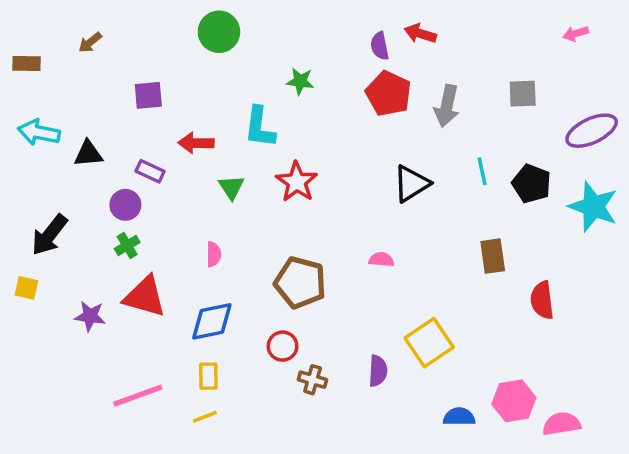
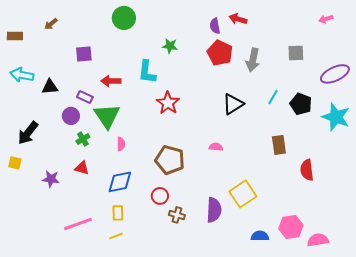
cyan line: (482, 171) -> (273, 97), turned 42
green triangle: (231, 187) -> (107, 116), moved, size x1.8
green cross: (127, 245) -> (83, 139), moved
red triangle: (145, 297) -> (82, 168), size x0.6
purple semicircle: (378, 371) -> (214, 210), size x1.4

